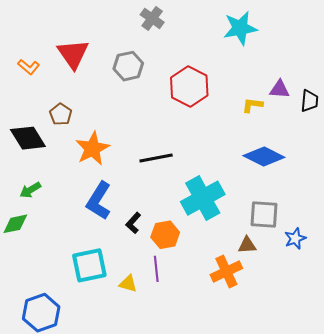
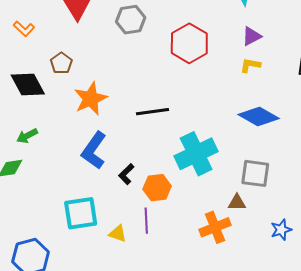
orange L-shape: (29, 67) -> (24, 29), moved
purple triangle: (280, 89) -> (252, 36), moved, turned -35
blue star: (295, 238) -> (281, 230), moved

